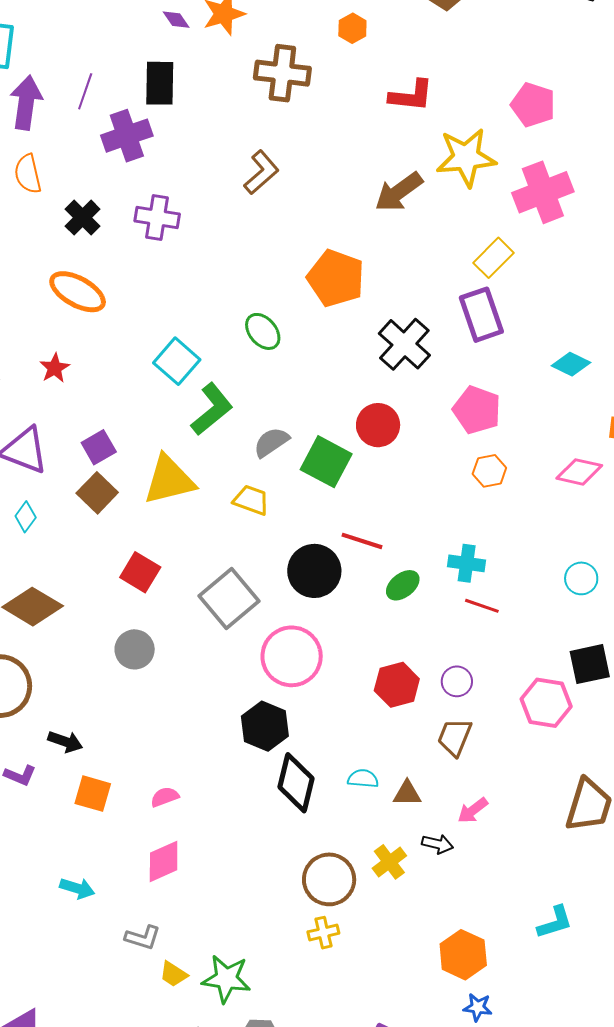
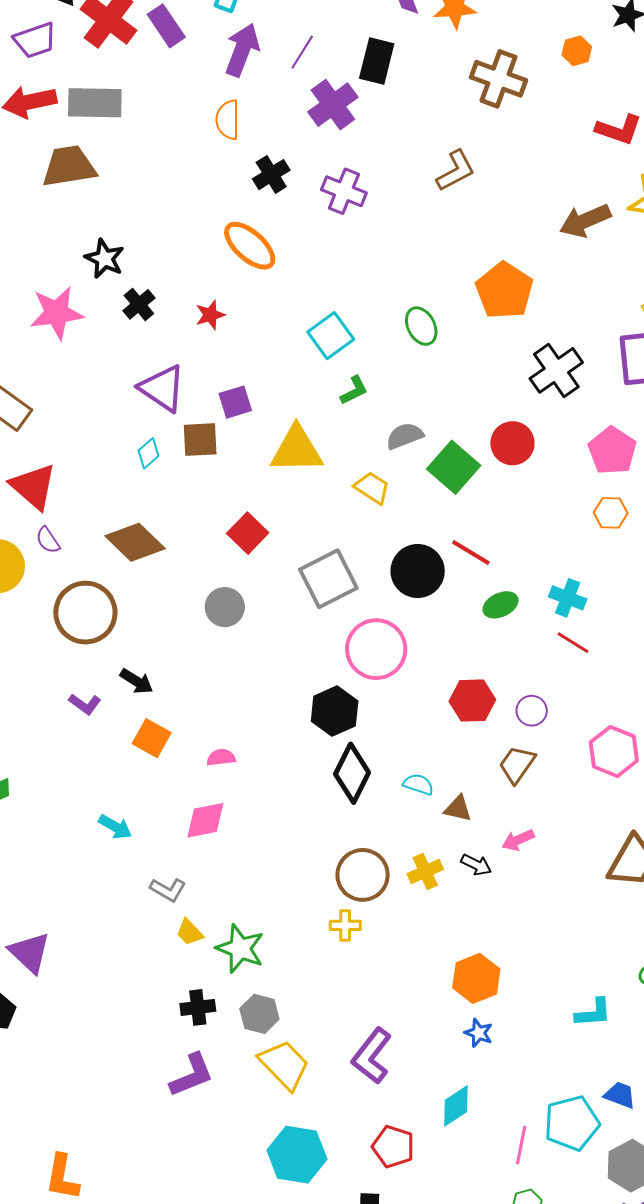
purple cross: (127, 136) -> (333, 105), turned -30
green L-shape: (212, 409) -> (354, 390), size x0.6
brown square: (97, 493) -> (200, 440), moved, turned 30
cyan L-shape: (555, 922) -> (593, 1013), moved

